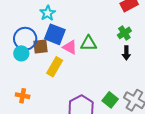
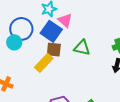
brown square: (40, 47) -> (54, 50), moved
pink triangle: (70, 47) -> (65, 20), moved

